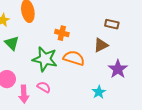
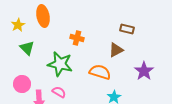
orange semicircle: (74, 58) -> (100, 72), moved
purple star: (118, 69) -> (144, 71), moved

